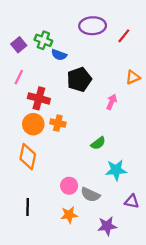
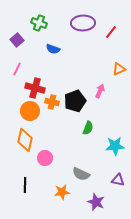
green cross: (43, 40) -> (39, 23), moved
black pentagon: (79, 79) -> (75, 101), moved
orange cross: (58, 123) -> (52, 102), moved
green semicircle: (98, 143) -> (88, 128), turned -32
cyan star: (116, 170) -> (115, 146), moved
pink circle: (69, 186) -> (45, 158), moved
purple star: (107, 226) -> (96, 202), turned 30

